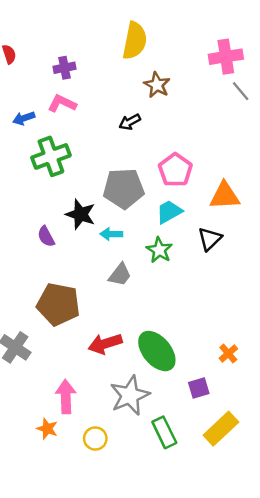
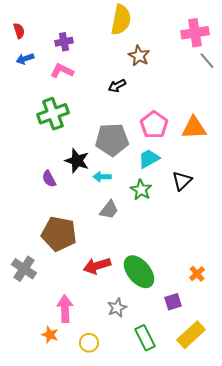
blue arrow: (24, 118) -> (25, 59), moved
orange triangle: (225, 196) -> (194, 128), moved
gray star: (130, 395) -> (117, 308), size x0.6

